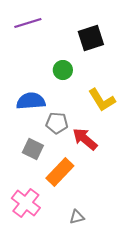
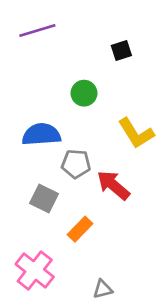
black square: (91, 38) -> (121, 51), size x0.6
orange rectangle: (60, 172) -> (80, 229), size x0.7

